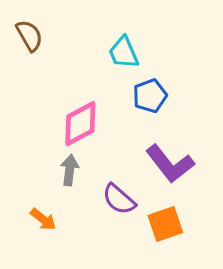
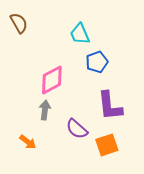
purple L-shape: (170, 164) -> (110, 106), turned 32

